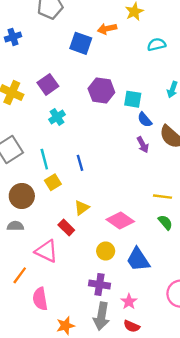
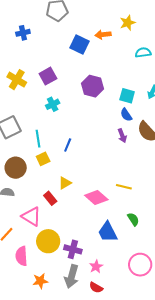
cyan square: (133, 99) -> (127, 96), moved
blue line: (80, 163) -> (68, 145), turned 32
yellow line: (163, 197) -> (124, 187), moved
green semicircle: (165, 222) -> (133, 219), moved
yellow circle: (106, 251) -> (48, 241), moved, size x1.5

